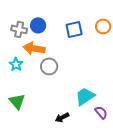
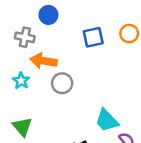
blue circle: (38, 25) -> (48, 15), moved
cyan trapezoid: (85, 96) -> (107, 120), turned -100

